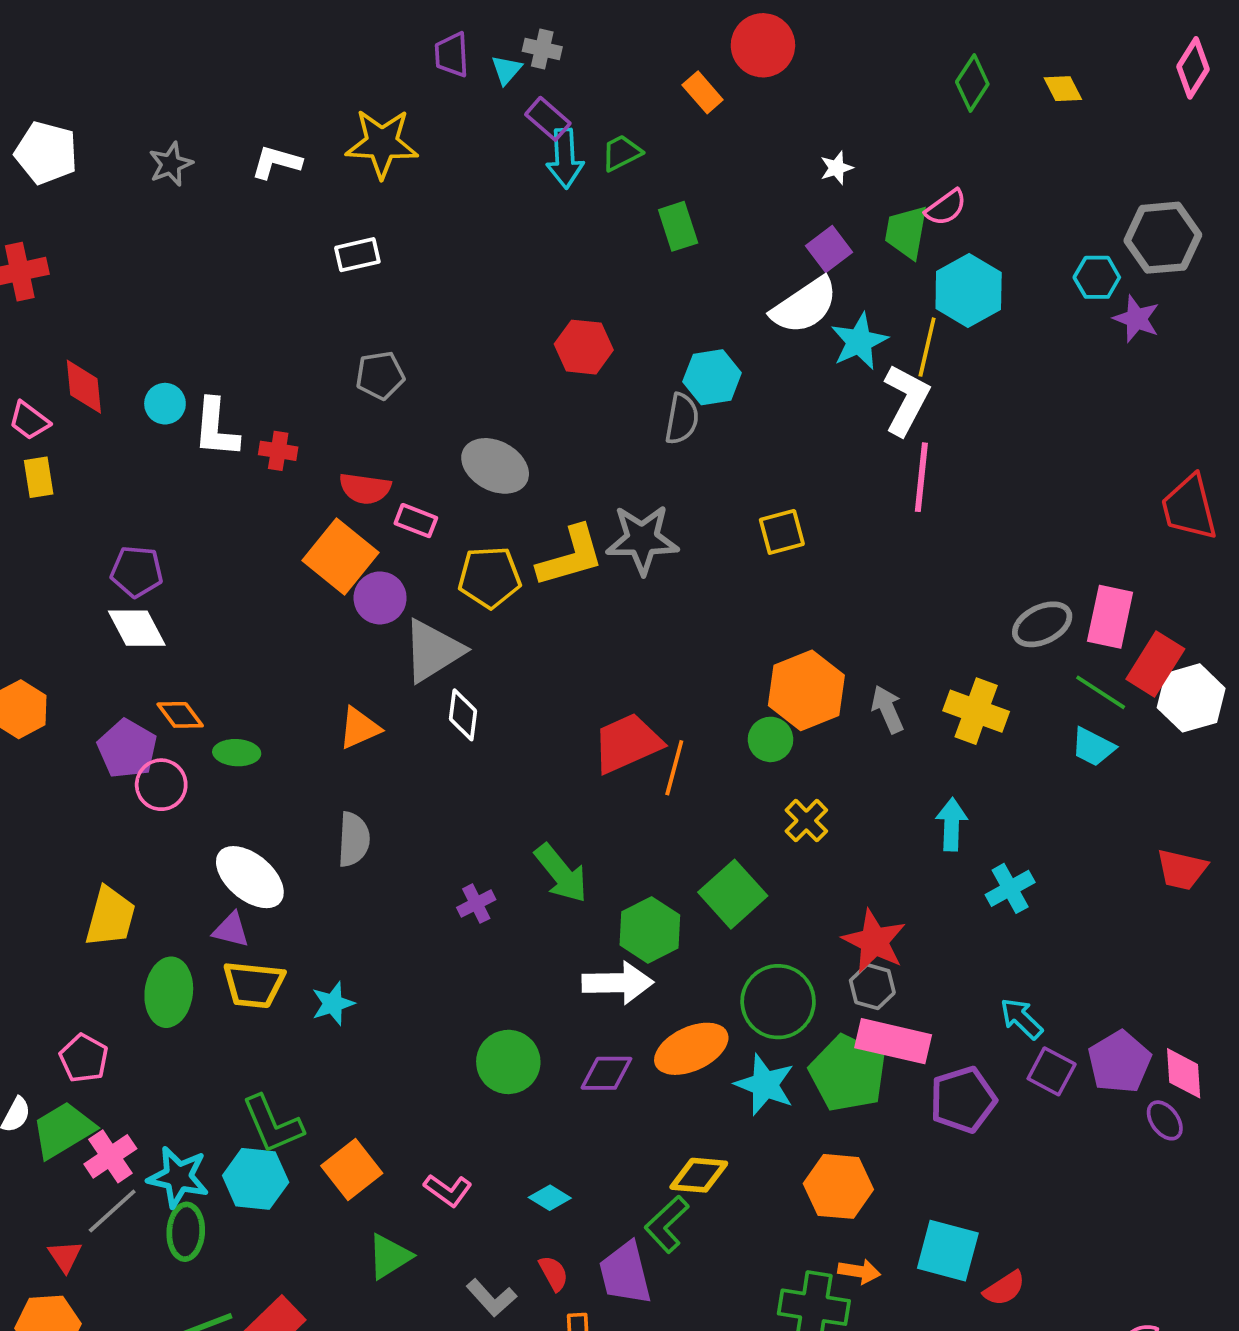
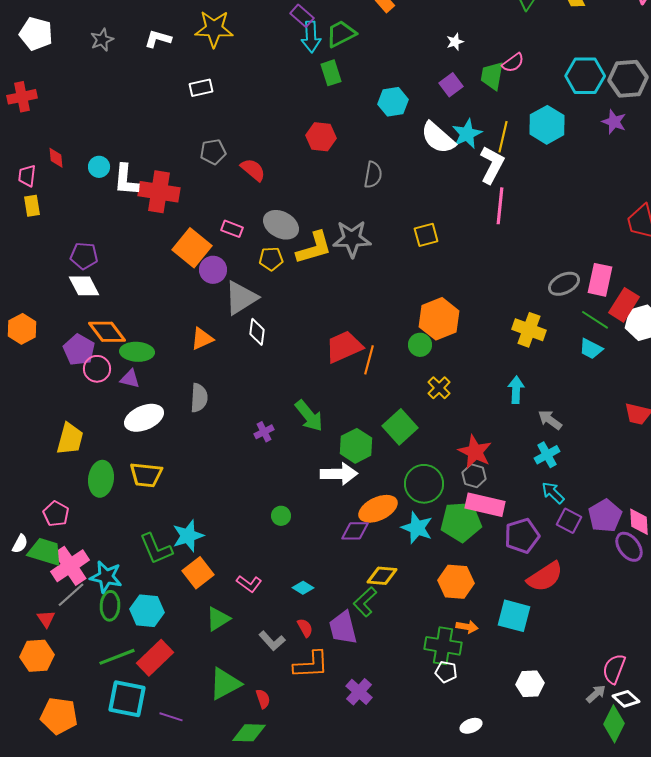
green trapezoid: (621, 153) -> (341, 34), size x1.4
green rectangle: (678, 226) -> (331, 73), moved
cyan hexagon: (1097, 277) -> (585, 76), moved, size x1.6
cyan hexagon: (969, 290) -> (547, 125), moved
white semicircle: (804, 306) -> (438, 138), moved, turned 75
cyan hexagon: (712, 377) -> (393, 102), moved
red diamond: (84, 387) -> (56, 158), size x0.7
pink trapezoid: (29, 421) -> (27, 176), turned 60
red cross: (278, 451) -> (159, 192), size x2.0
gray ellipse: (495, 466) -> (281, 225), moved
red semicircle: (365, 489) -> (253, 170), moved, turned -148
yellow pentagon: (489, 577) -> (271, 259), size x0.7
gray arrow: (887, 709) -> (550, 420), moved, turned -30
orange diamond: (180, 715) -> (107, 332), size x1.5
green ellipse: (237, 753) -> (137, 352), size x1.4
white ellipse: (250, 877) -> (144, 418), turned -63
cyan cross: (1010, 888) -> (547, 455), moved
purple triangle: (231, 930) -> (130, 379), moved
cyan star: (333, 1004) -> (188, 536), moved, size x1.4
green circle: (508, 1062) -> (281, 516), size x0.6
purple diamond: (606, 1073) -> (355, 531), moved
green pentagon: (848, 1073) -> (461, 522), turned -30
purple ellipse: (1165, 1120) -> (629, 547), size x1.4
green trapezoid: (63, 1130) -> (45, 552), turned 48
pink cross: (110, 1156) -> (70, 566), size x1.4
cyan hexagon: (256, 1179) -> (147, 611), moved
red semicircle: (1004, 1288) -> (545, 577), moved, size x1.6

